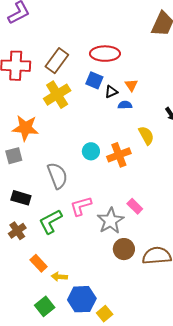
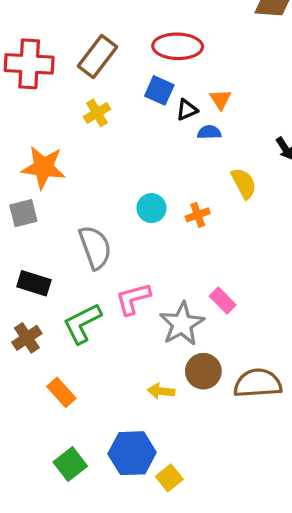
yellow cross: (57, 95) -> (97, 113), size x0.6
orange cross: (119, 155) -> (198, 215), size x0.6
yellow arrow: (59, 277) -> (161, 391), moved

